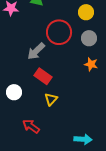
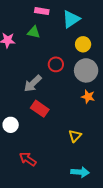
red circle: (59, 32) -> (56, 64), size x0.6
gray circle: (89, 38) -> (86, 70), size x1.5
yellow triangle: (51, 99) -> (75, 136), moved

